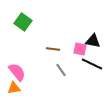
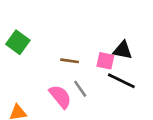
green square: (23, 22) -> (18, 42), moved
pink semicircle: (17, 72) -> (60, 97), moved

